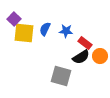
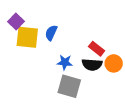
blue star: (66, 31) -> (65, 62), moved
black semicircle: (81, 57) -> (92, 65), turned 36

